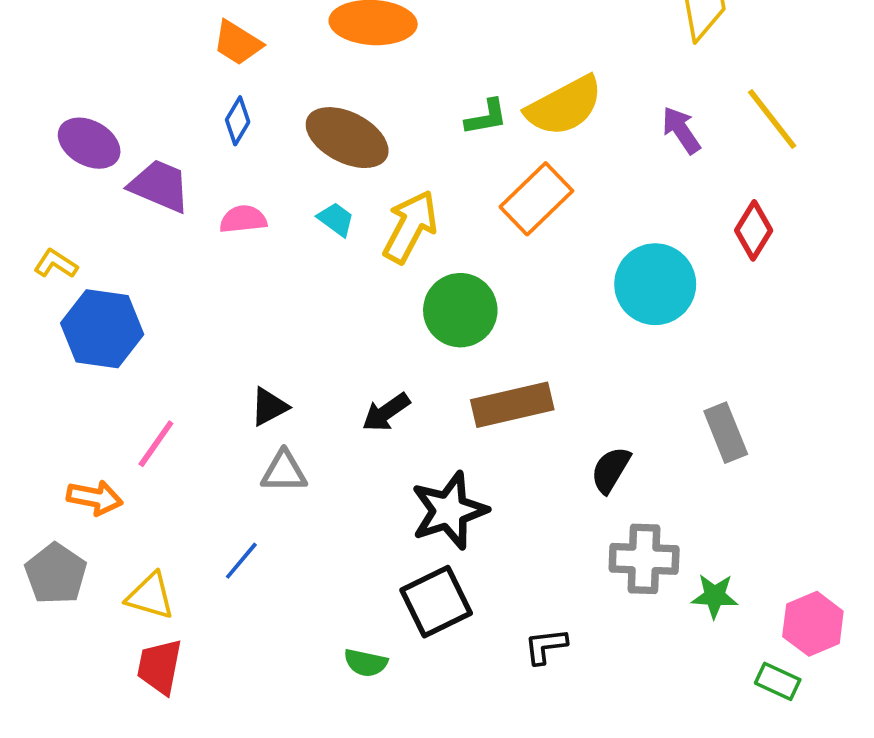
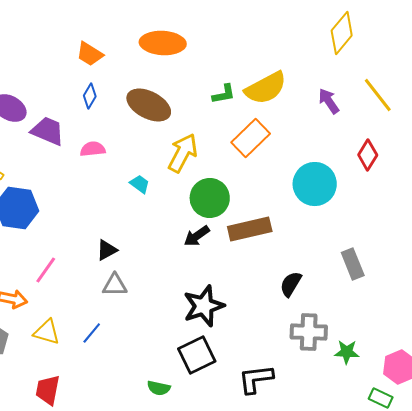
cyan trapezoid: (336, 219) -> (140, 184), moved
brown rectangle: (512, 405) -> (250, 229), moved
black arrow: (386, 412) -> (197, 236), moved
yellow triangle: (150, 596) -> (47, 332), moved
black L-shape: (546, 646) -> (256, 379), size x1.5

